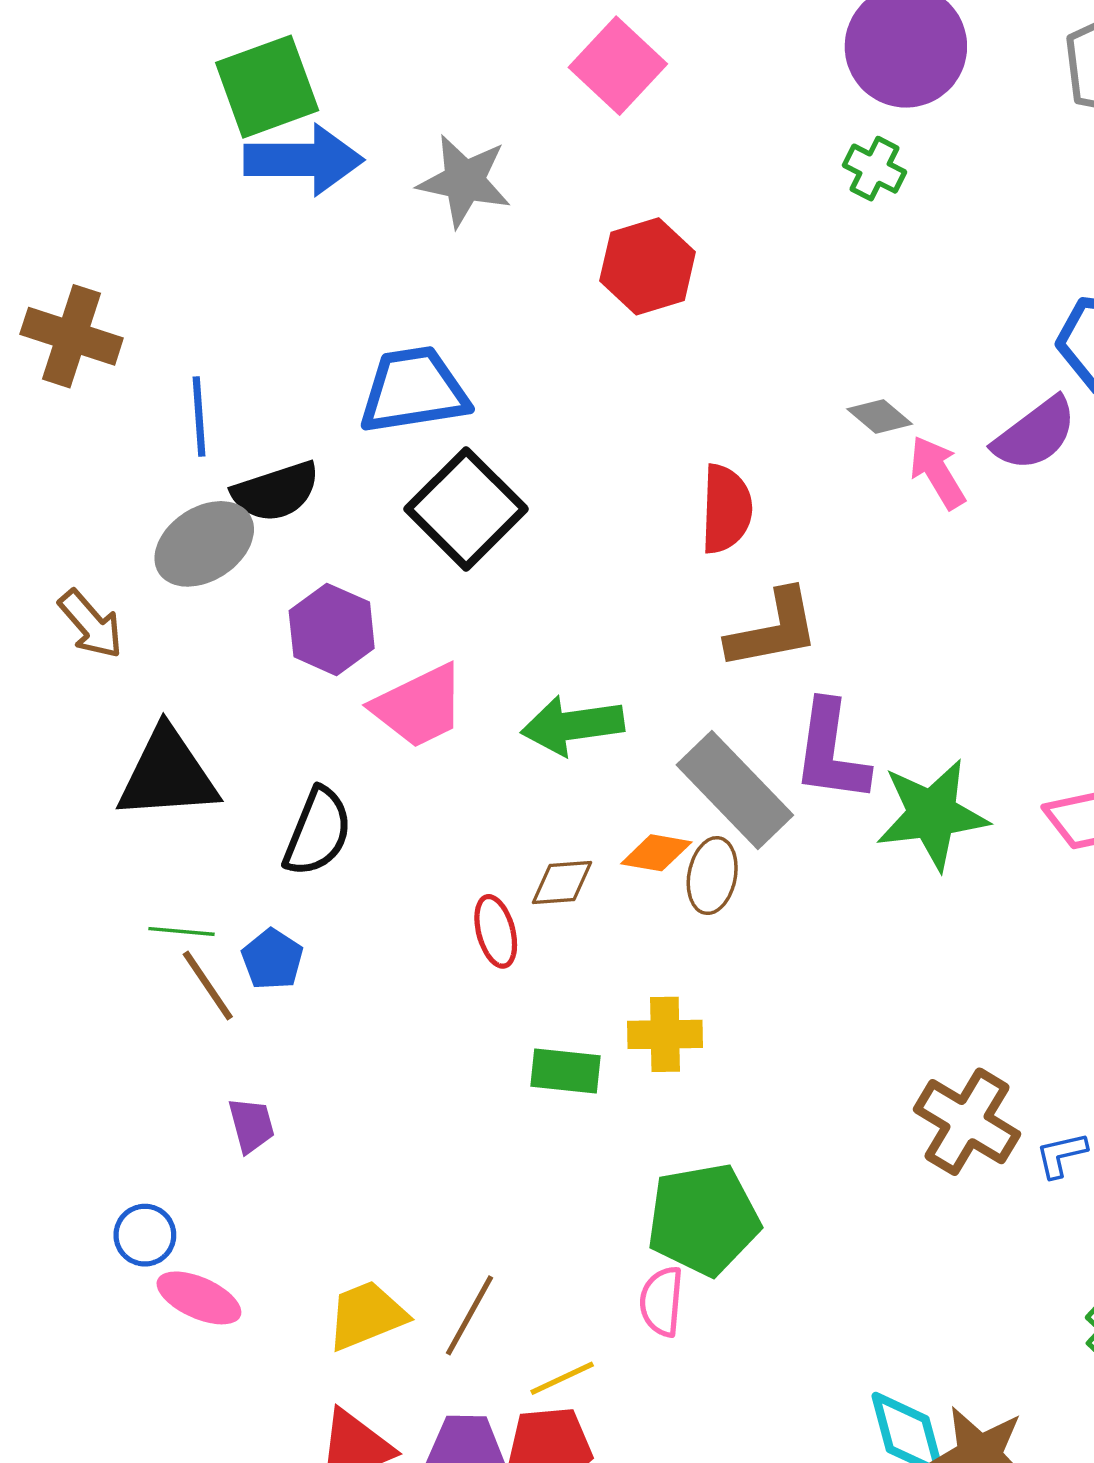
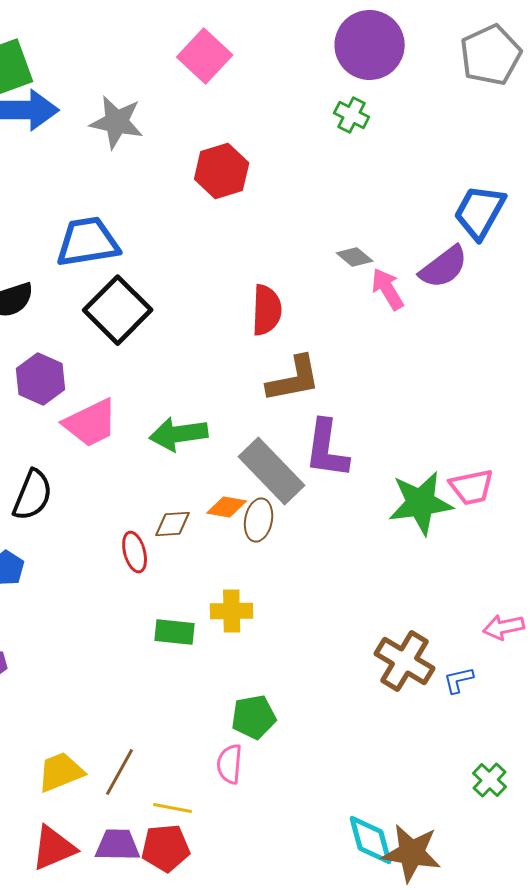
green star: (932, 814) -> (421, 503), moved
green pentagon: (703, 1219) -> (254, 717), size x0.7
yellow line: (562, 1378) -> (173, 808), turned 36

